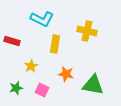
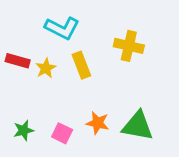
yellow rectangle: (55, 44) -> (81, 65), turned -30
yellow star: (31, 66) -> (46, 68), moved
orange star: (66, 74) -> (98, 123), moved

